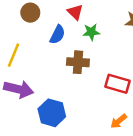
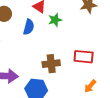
brown cross: (78, 62) -> (51, 64), moved

